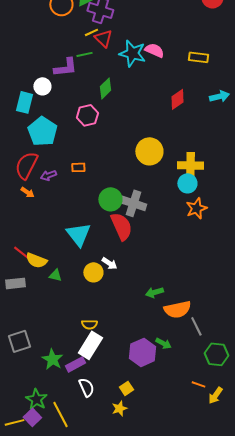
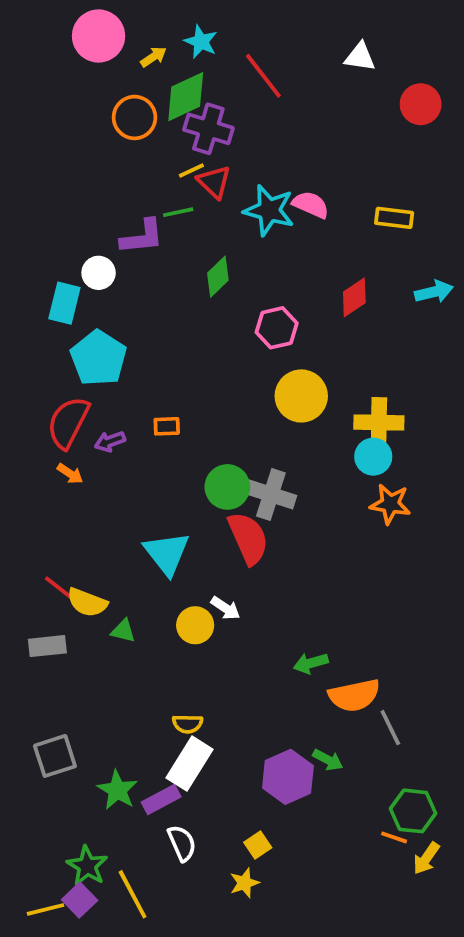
pink hexagon: (87, 115) -> (277, 328), moved
orange star: (196, 208) -> (390, 504), turned 30
green hexagon: (216, 354) -> (413, 811), moved

